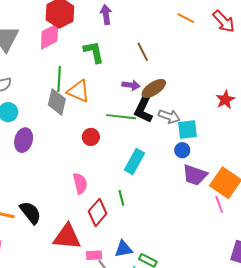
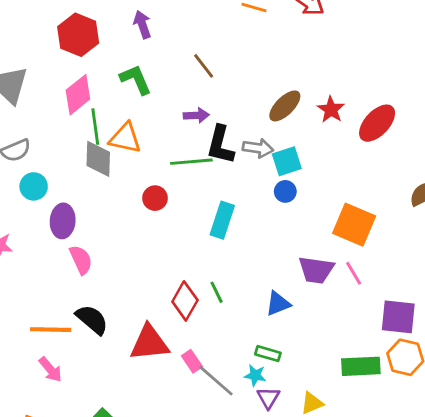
pink diamond: (50, 36) -> (78, 95), moved
brown ellipse: (154, 88) -> (285, 106), moved
purple trapezoid: (195, 175) -> (316, 270), moved
pink semicircle: (80, 183) -> (81, 260), moved
green line: (121, 198) -> (217, 292), moved
pink line: (219, 204) -> (354, 273), moved
blue triangle: (123, 249) -> (278, 304), moved
pink rectangle: (94, 255) -> (192, 361), turned 70

